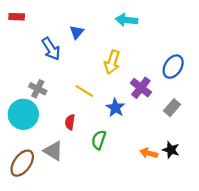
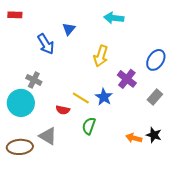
yellow line: (84, 91) -> (81, 98), moved
red semicircle: (70, 122) -> (63, 110), turned -88
brown ellipse: (22, 163) -> (20, 147), turned 50

